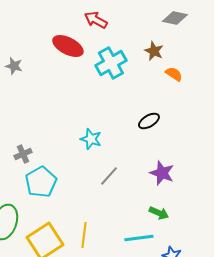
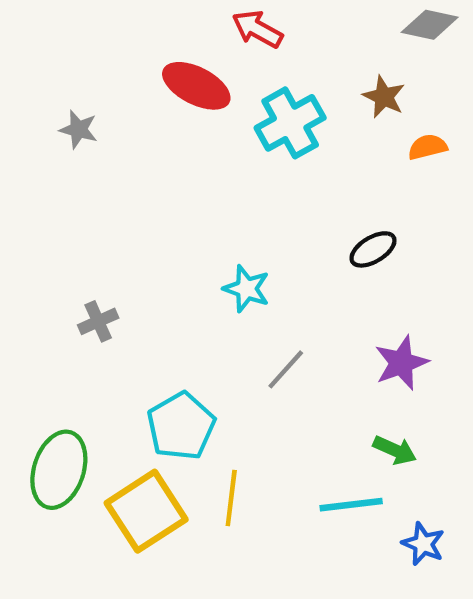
orange semicircle: (174, 74) -> (428, 147), turned -48
purple star: (162, 173) -> (401, 363), turned 30
cyan pentagon: (41, 182) -> (181, 426), moved

